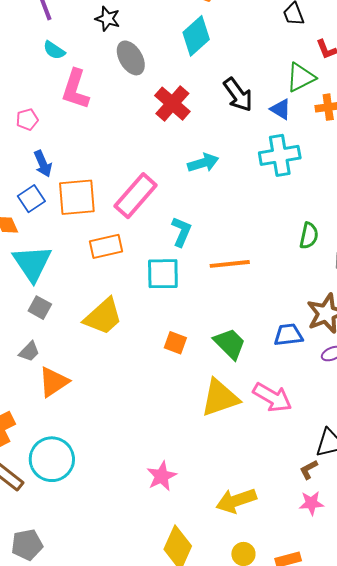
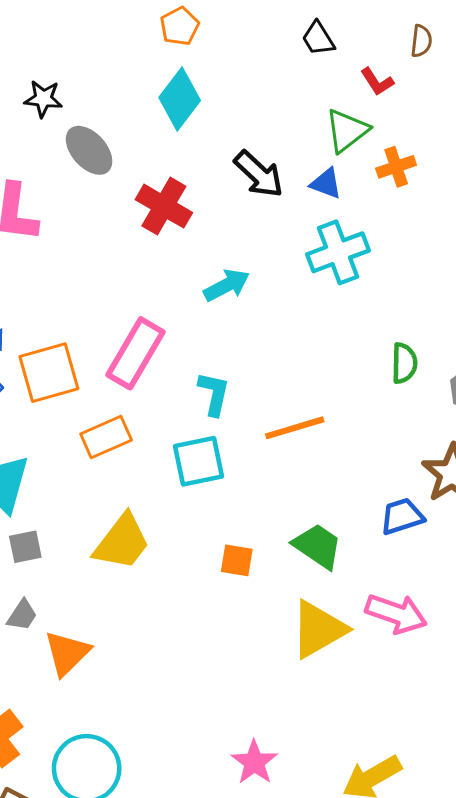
gray square: (40, 308) -> (25, 547), turned -30

